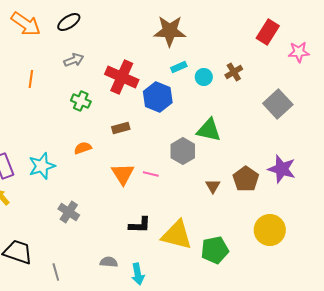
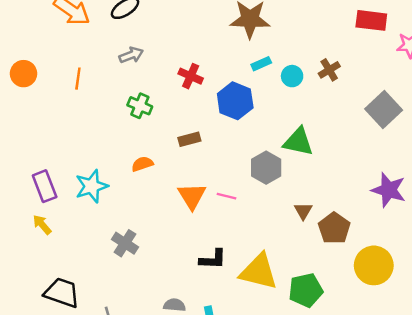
red rectangle: (268, 32) -> (371, 20), turned 65
red cross: (122, 77) -> (191, 76), size x0.6
brown pentagon: (246, 179) -> (334, 228), moved

